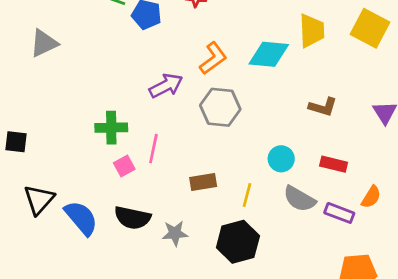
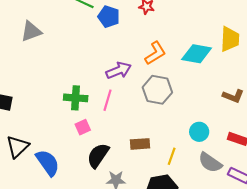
pink line: (153, 149) -> (108, 100), moved
black semicircle: (132, 218) -> (98, 155), moved, turned 108

